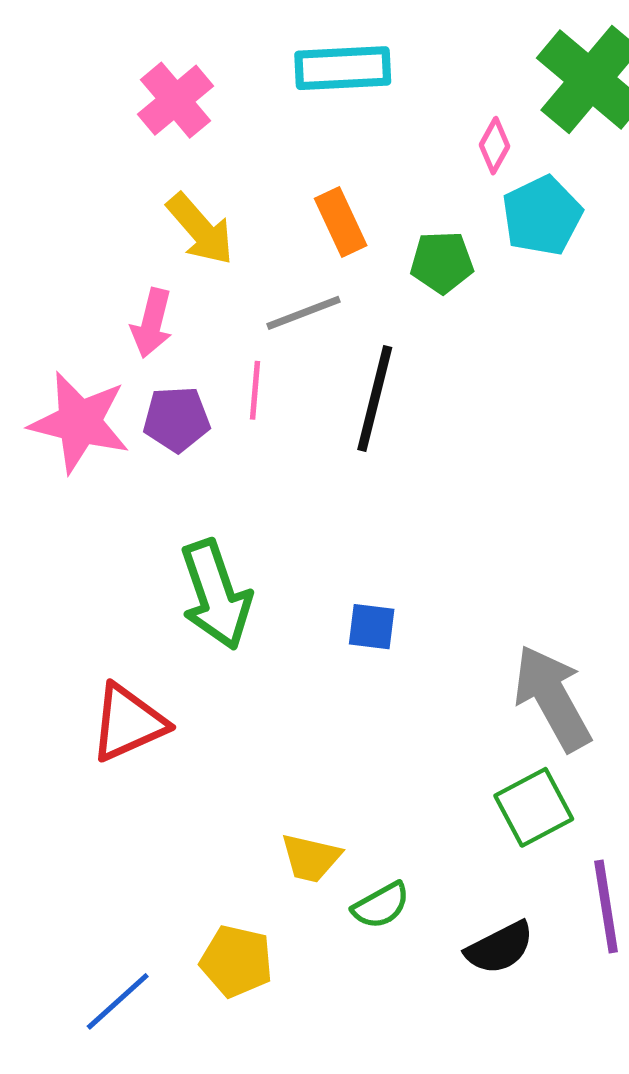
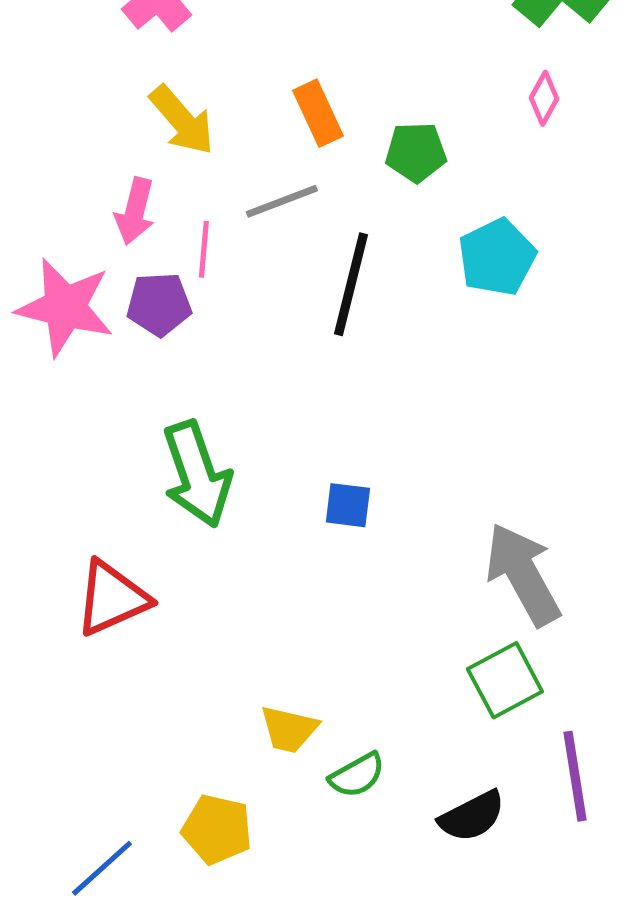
pink diamond: (495, 146) -> (544, 98), moved
cyan pentagon: (542, 216) -> (497, 257), moved
pink line: (255, 390) -> (204, 249), moved

